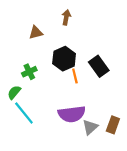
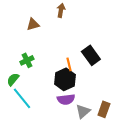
black hexagon: (64, 59) -> (65, 79), moved
purple semicircle: (72, 114) -> (66, 99), size x0.7

